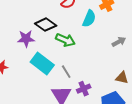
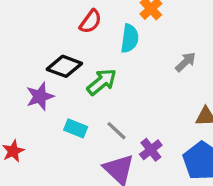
green arrow: (65, 40) -> (102, 82), turned -48
cyan rectangle: (42, 64) -> (76, 128), size x0.6

